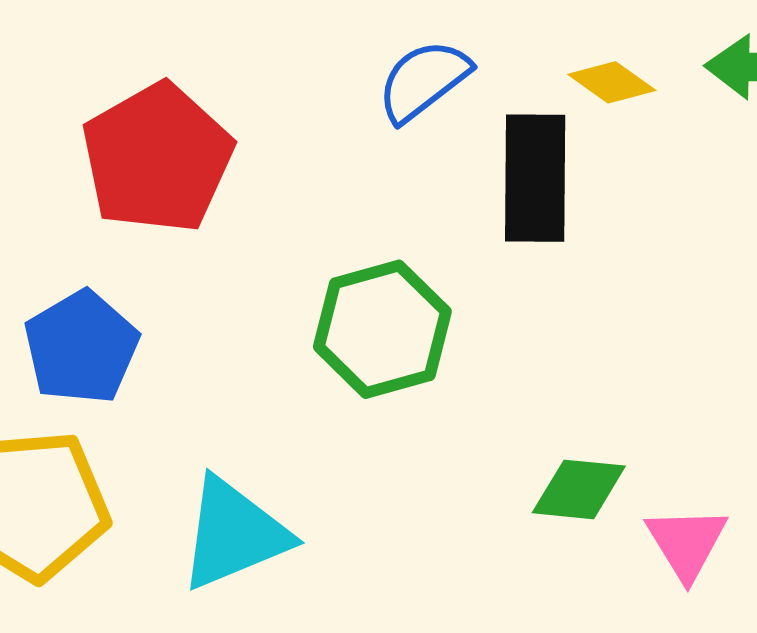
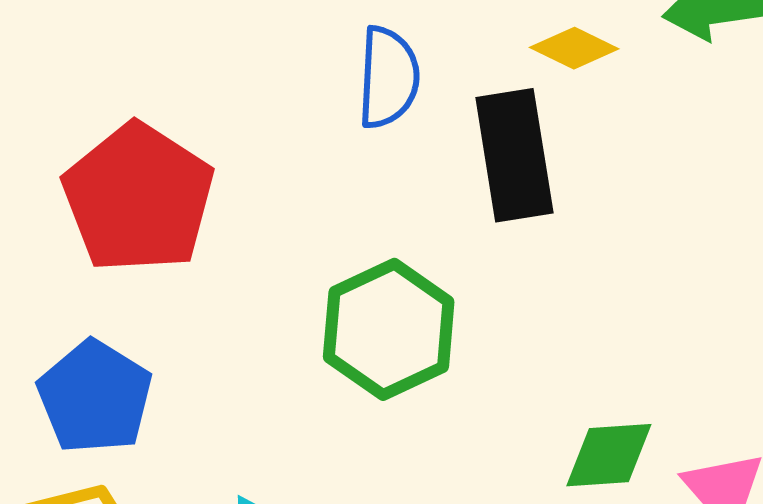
blue semicircle: (424, 81) -> (388, 77), turned 140

